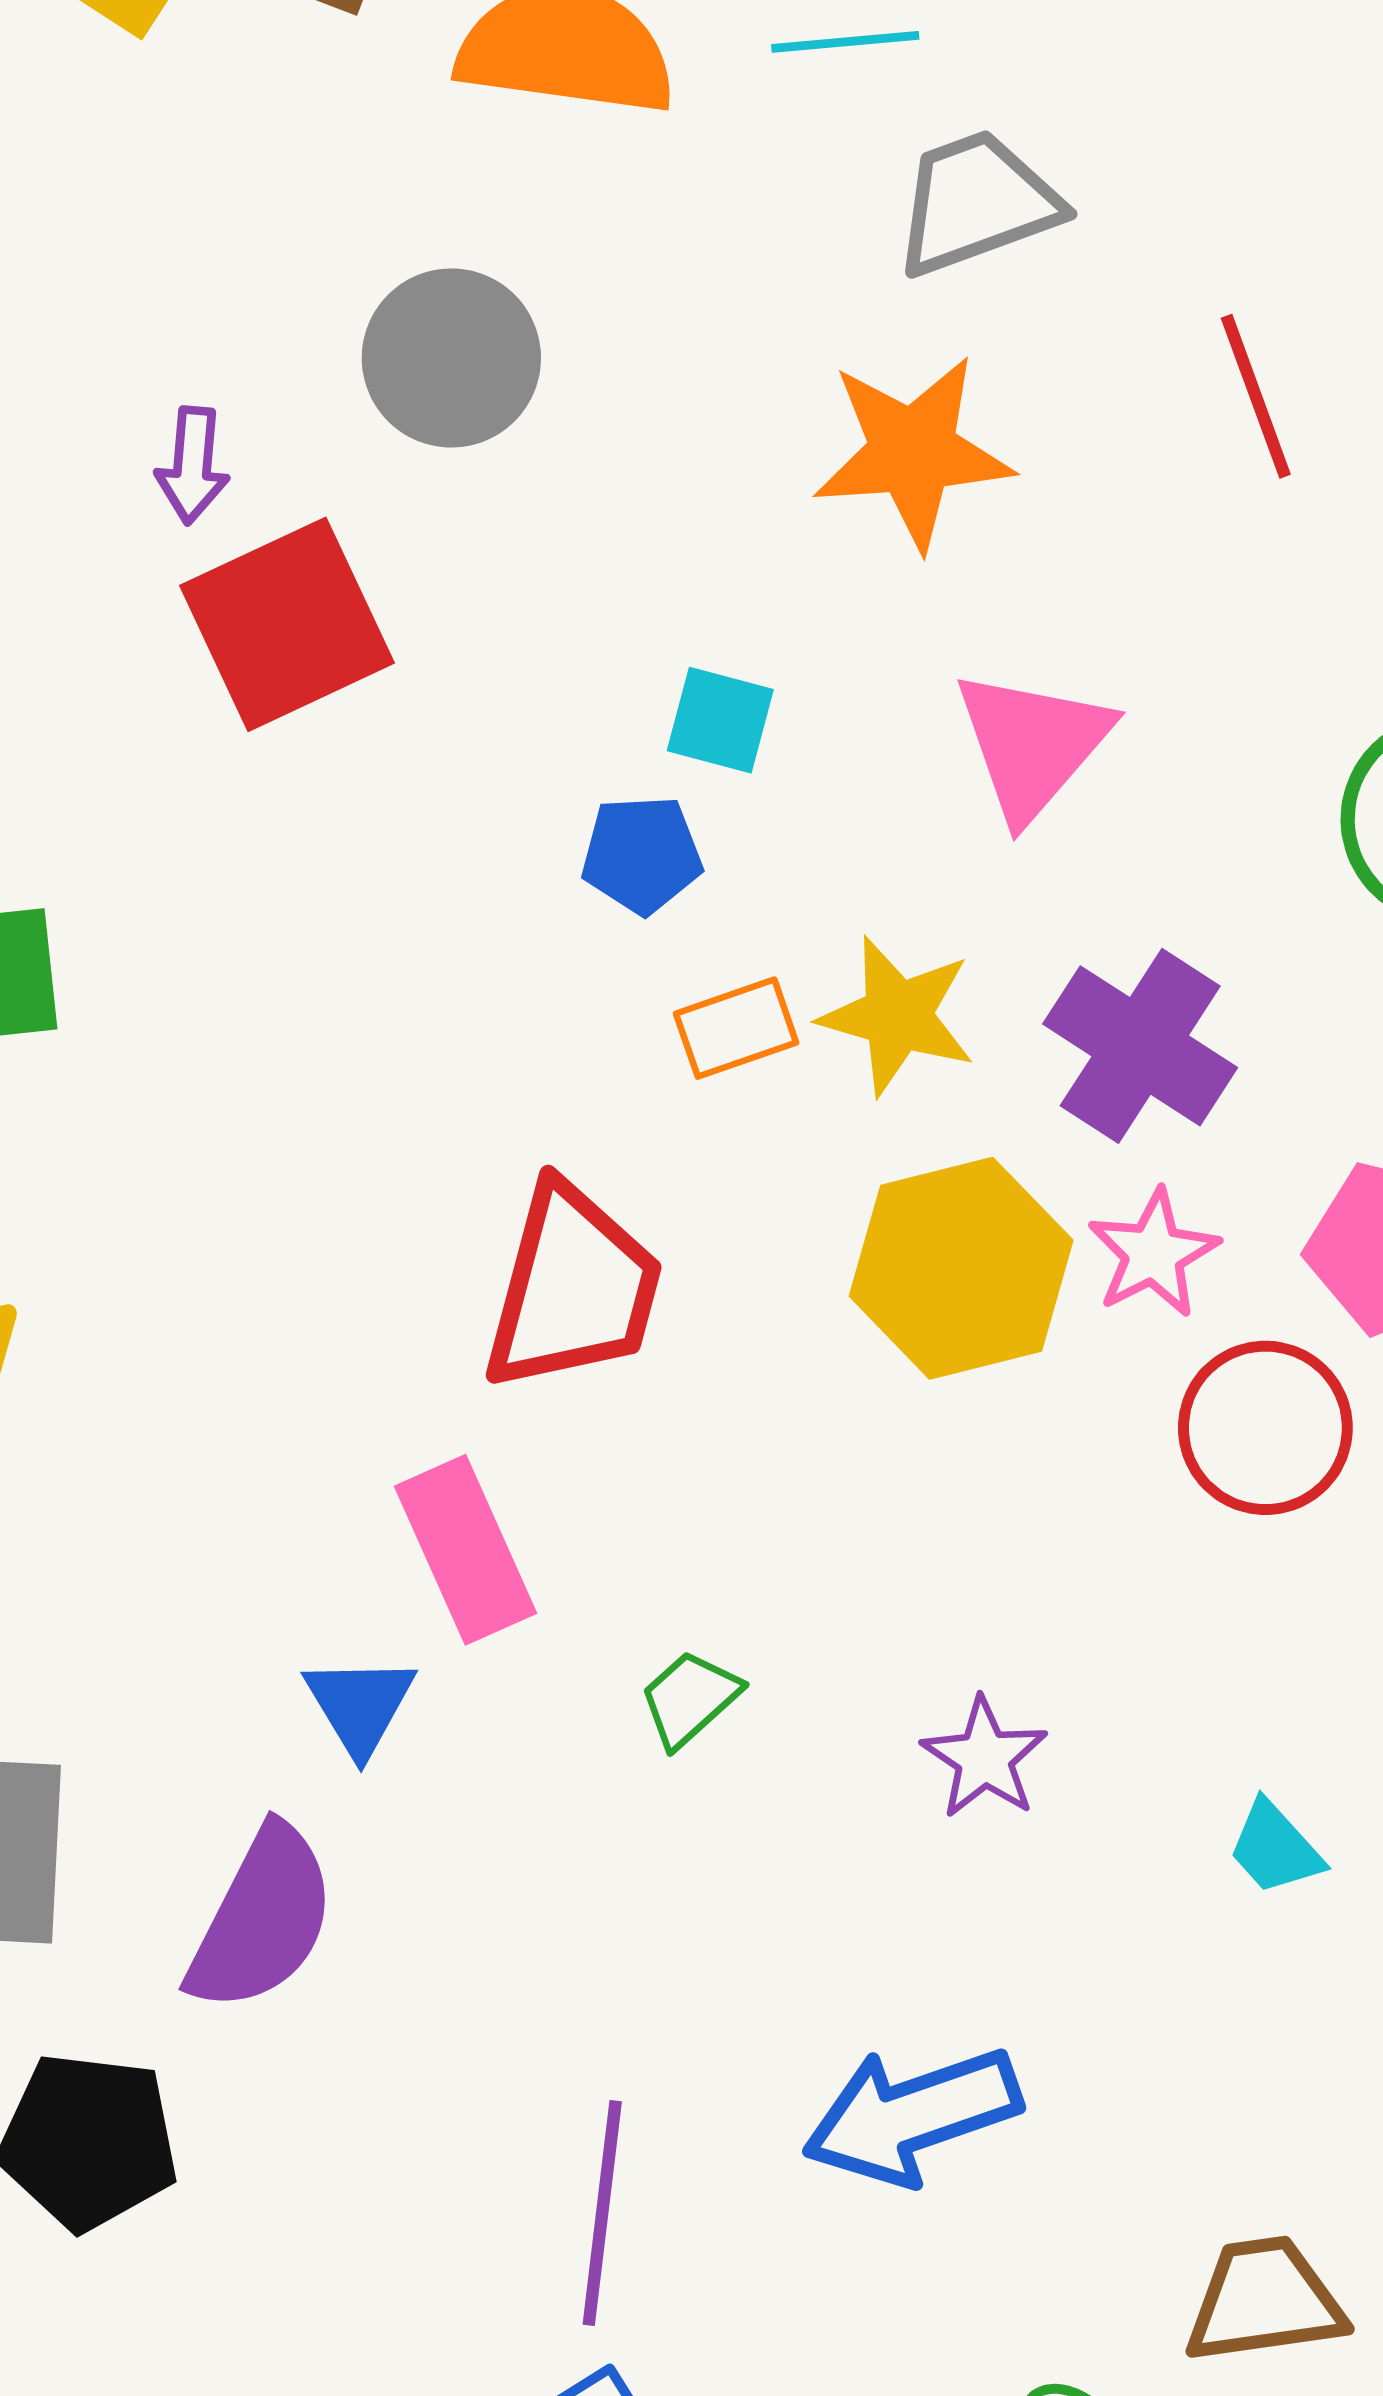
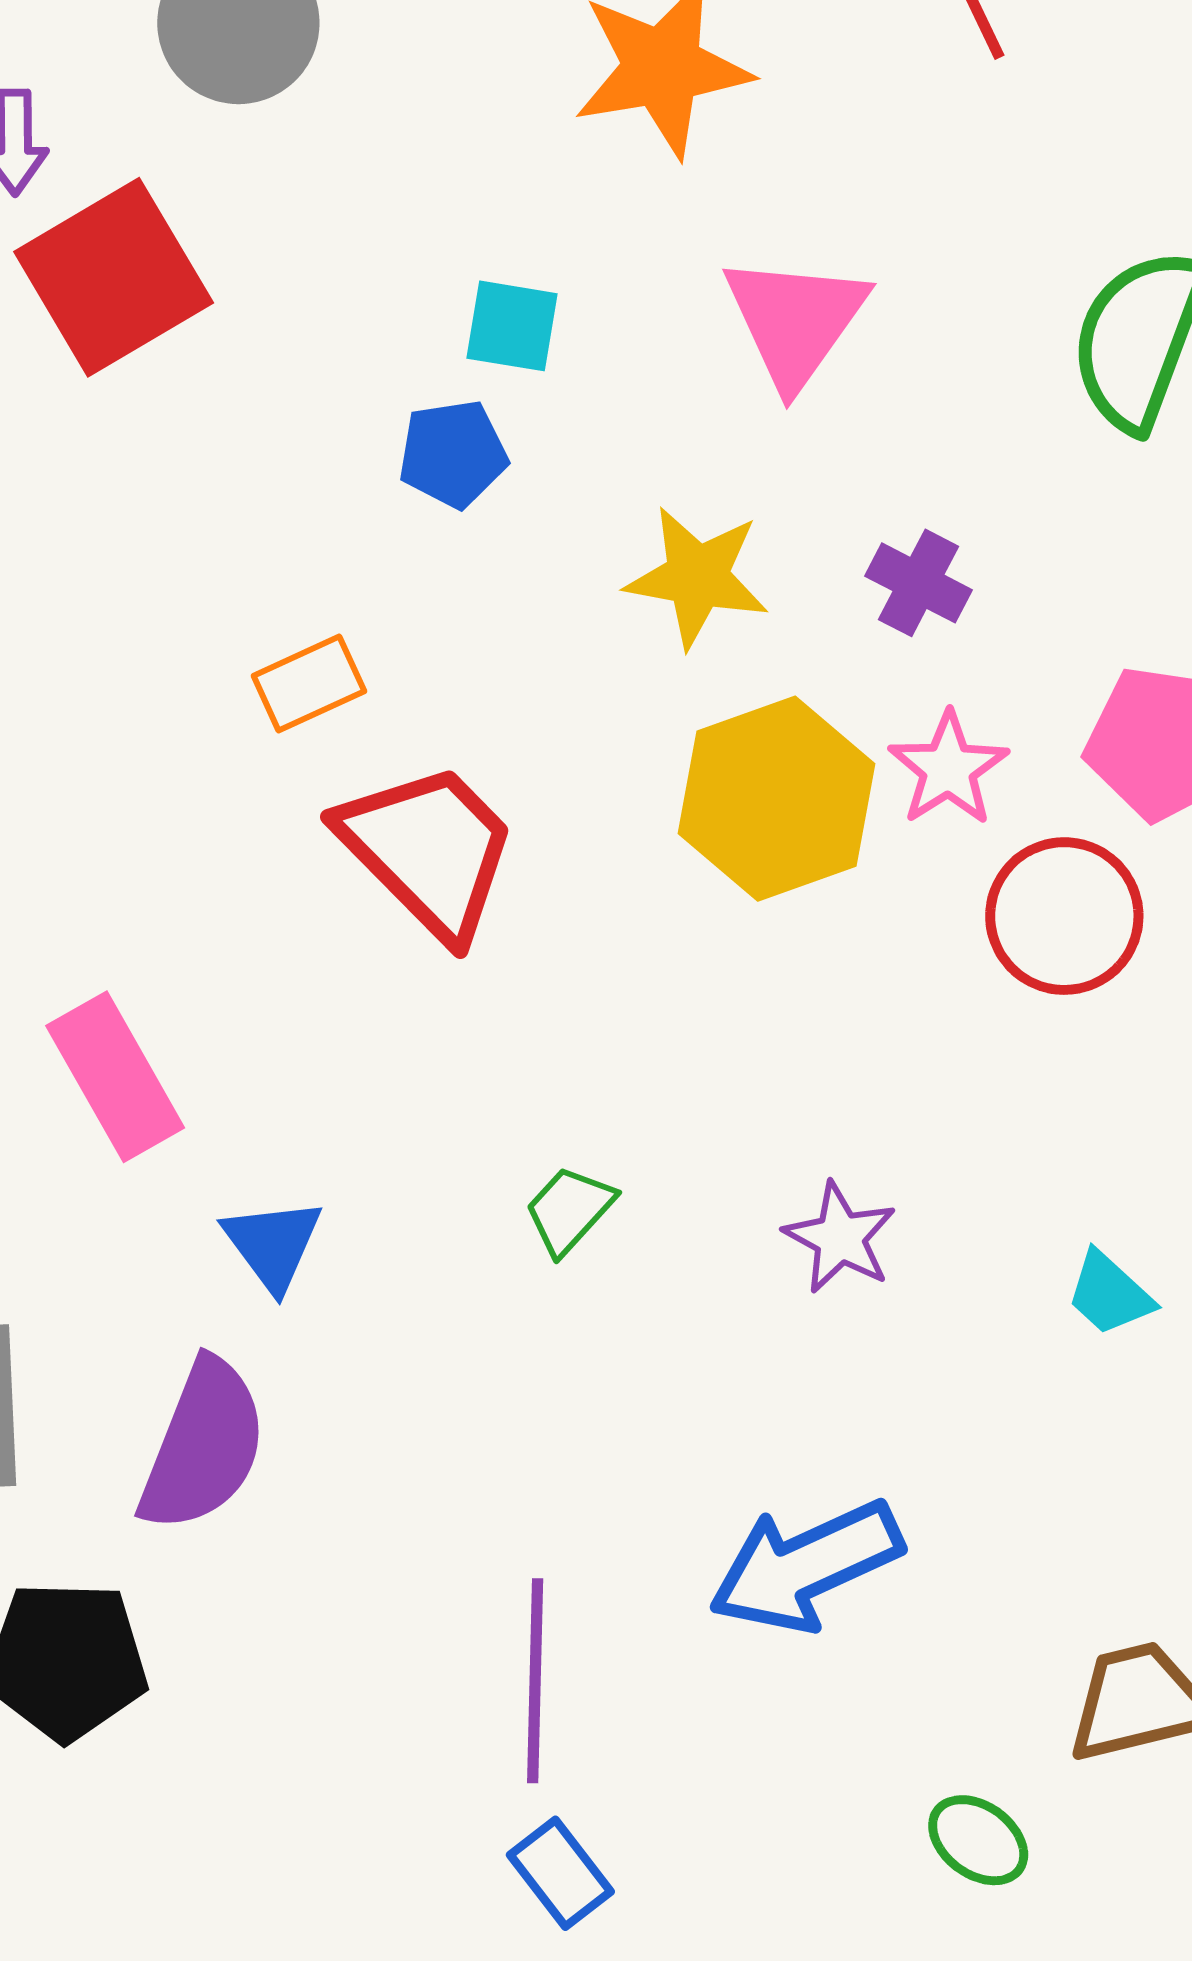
orange rectangle: (736, 1028) -> (309, 683), moved
purple cross: (1140, 1046) -> (918, 583), size x0.6
red trapezoid: (573, 1288) -> (429, 850), turned -54
pink rectangle: (466, 1550) -> (115, 1077), moved

